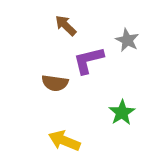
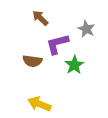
green star: (122, 113) -> (74, 65), moved

